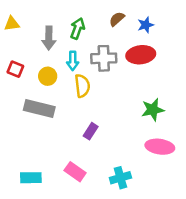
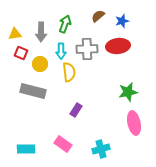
yellow triangle: (12, 24) -> (15, 34), moved
red square: (15, 69) -> (21, 53), moved
pink ellipse: (160, 147) -> (134, 123), turned 70

